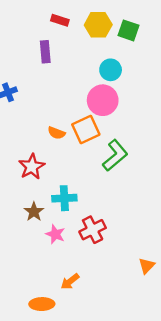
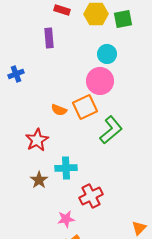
green square: (129, 30) -> (123, 19), turned -30
pink star: (55, 234) -> (66, 219), moved, turned -30

